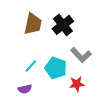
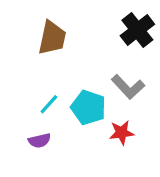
black cross: (63, 25) -> (137, 30), moved

